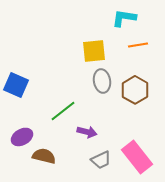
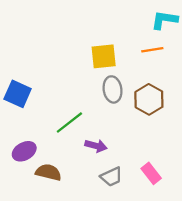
cyan L-shape: (124, 18) -> (164, 20), moved
pink rectangle: (137, 157) -> (151, 173), size x0.6

